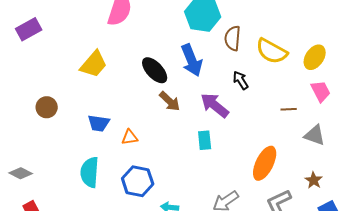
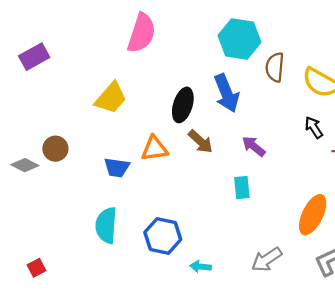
black ellipse: (155, 70) -> (183, 105), turned 60
black arrow: (241, 80) -> (314, 127), moved
purple arrow: (215, 105) -> (254, 146), size x0.7
orange triangle: (130, 137) -> (155, 149), moved, size x1.4
gray diamond: (21, 173) -> (25, 165), moved

